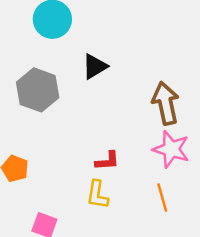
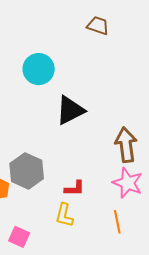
black triangle: (95, 66) -> (70, 110), size x1.4
gray hexagon: (38, 90) -> (27, 171), moved

